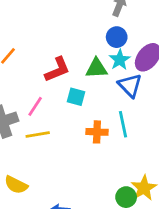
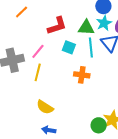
cyan line: (123, 124) -> (91, 48), moved
yellow line: (38, 135) -> (38, 72), turned -72
yellow semicircle: (16, 185) -> (45, 107), moved

